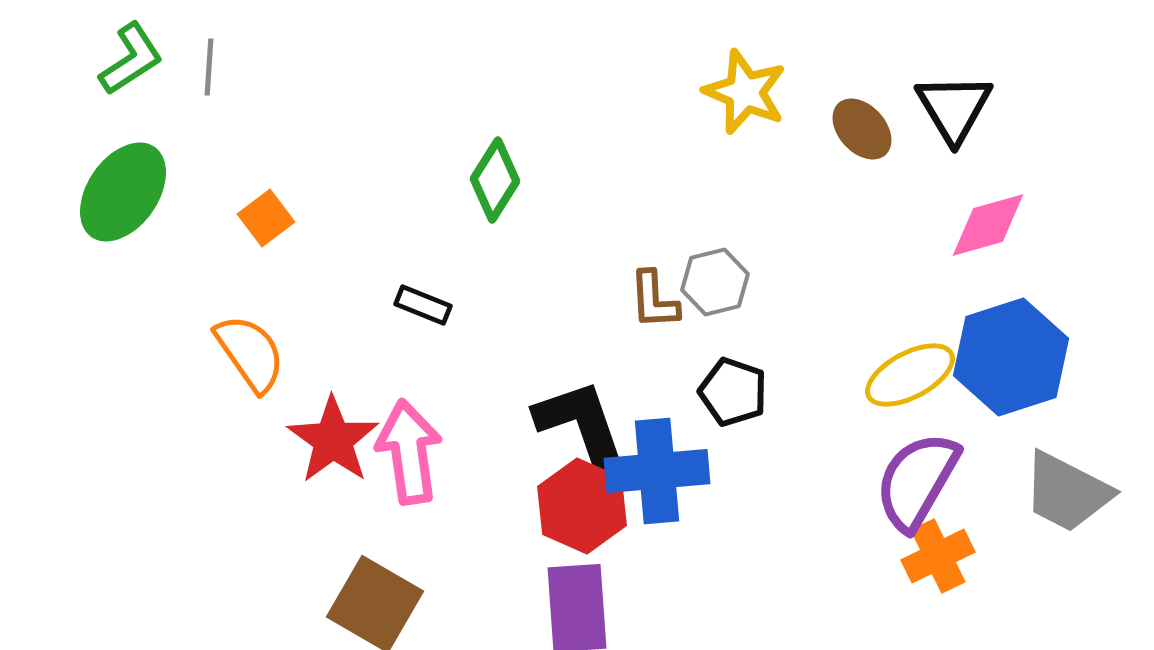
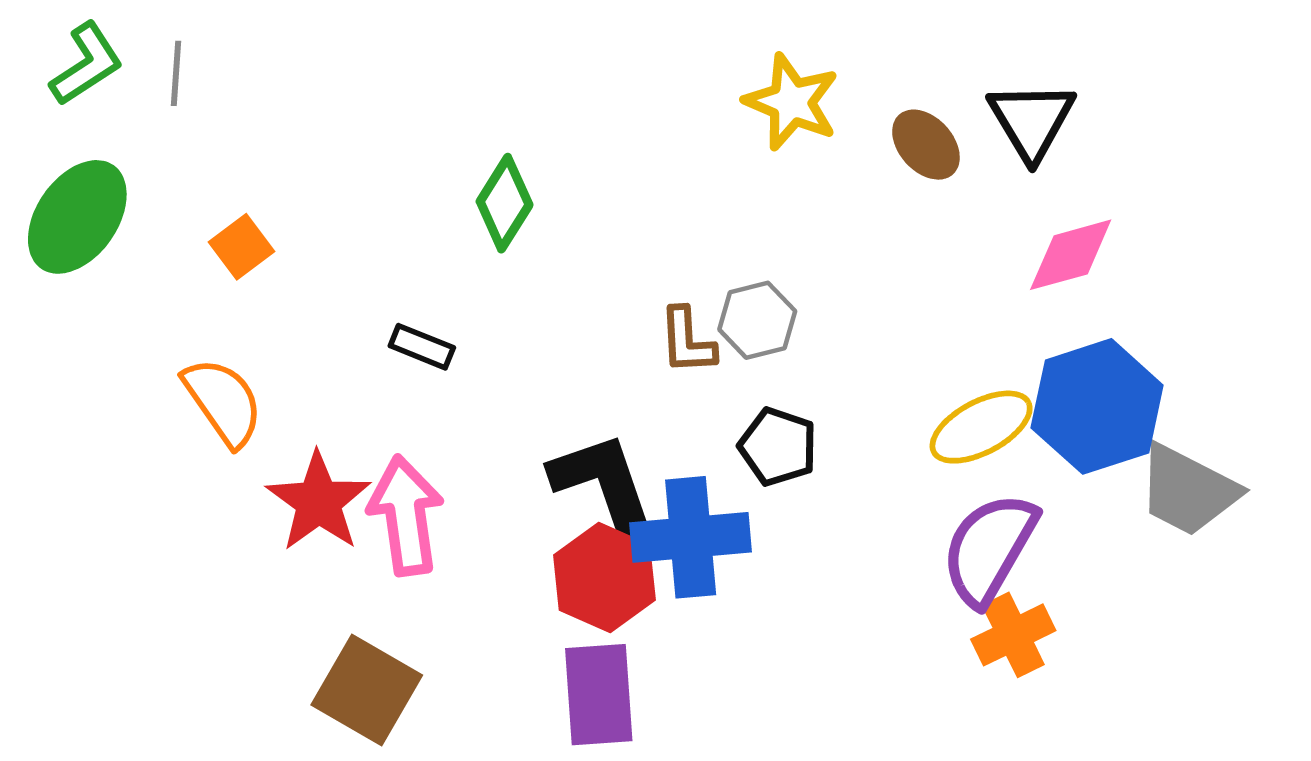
gray trapezoid: (1067, 492) -> (1188, 490), moved

